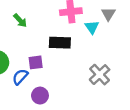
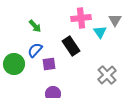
black rectangle: (60, 43) -> (71, 46), turned 54
blue semicircle: (20, 77) -> (35, 50), moved

